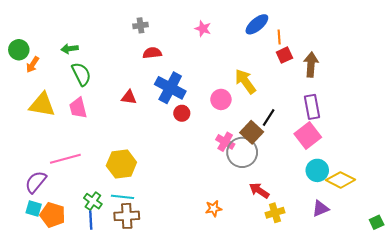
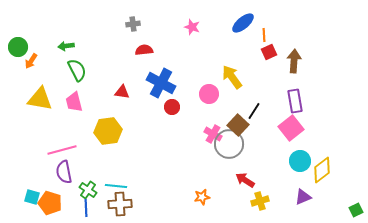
yellow hexagon: (121, 164) -> (108, 131), moved
yellow diamond: (341, 180) -> (322, 170), turned -64
purple semicircle: (36, 182) -> (64, 172), moved, turned -50

